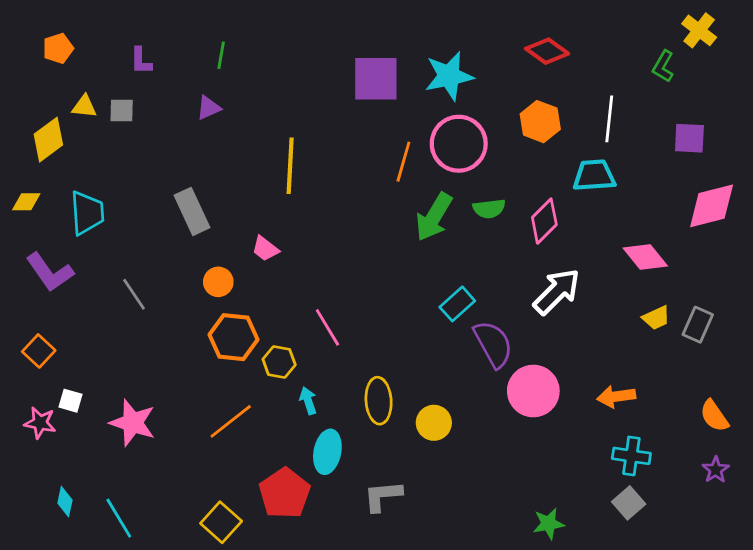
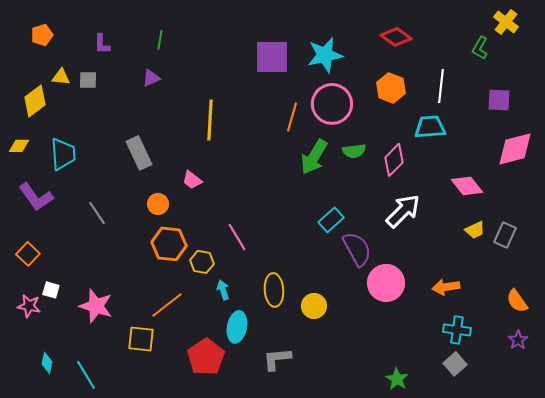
yellow square: (221, 522) -> (141, 339), moved, turned -36
green star: (548, 524) -> (397, 379), turned -30

